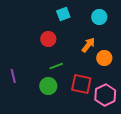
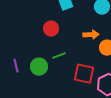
orange arrow: (88, 45) -> (91, 35), turned 49
green circle: (48, 86) -> (39, 67), moved

